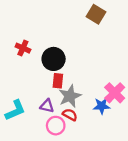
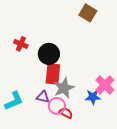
red rectangle: (58, 81) -> (53, 74), size x1.5
red semicircle: (70, 115) -> (66, 113), moved
pink circle: (56, 126) -> (57, 106), moved

